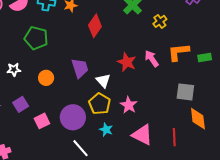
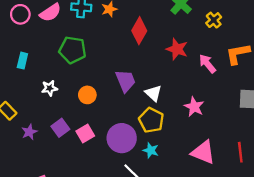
red star: (127, 62) -> (177, 49), moved
pink star: (129, 105) -> (194, 107), moved
pink square: (42, 121) -> (85, 133), moved
cyan star: (106, 130) -> (151, 150), moved

